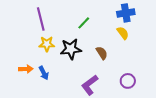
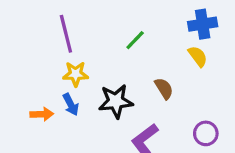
black star: (71, 49) -> (116, 101), moved
blue arrow: (44, 73) -> (71, 105), moved

